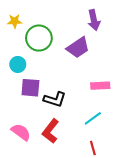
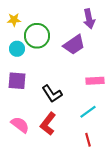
cyan circle: (18, 64) -> (17, 49), moved
purple square: (30, 88) -> (17, 81), moved
black L-shape: (55, 99) -> (52, 94), turned 40

